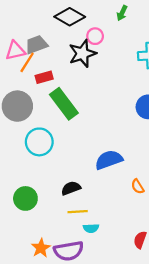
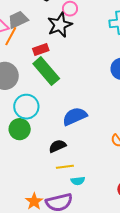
red rectangle: (44, 77) -> (41, 50), moved
blue semicircle: (109, 160) -> (75, 116), moved
green circle: (25, 198) -> (20, 129), moved

